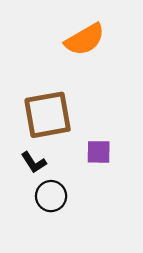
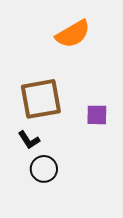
purple square: (99, 152) -> (97, 115), moved

